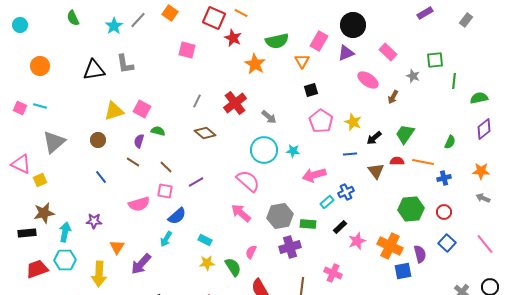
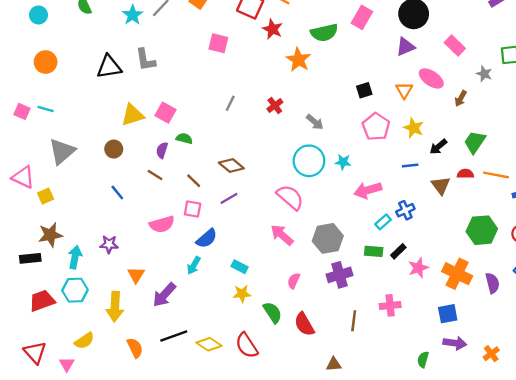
cyan circle: (20, 25) -> (38, 15), moved
pink rectangle: (319, 41) -> (362, 17), moved
orange triangle: (302, 61) -> (404, 90), moved
red cross: (235, 103) -> (275, 106), size x0.6
brown diamond: (205, 133) -> (231, 166), moved
green rectangle: (308, 224) -> (374, 251), moved
green semicircle: (233, 267) -> (273, 313), moved
blue square: (403, 271) -> (448, 314), moved
pink cross: (333, 273) -> (390, 305), turned -30

